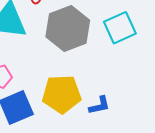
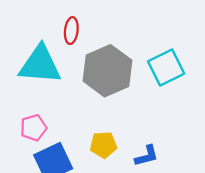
yellow pentagon: (62, 94) -> (103, 145), size x0.6

